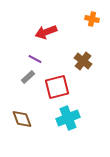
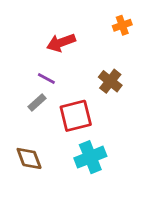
orange cross: (92, 19) -> (122, 25), turned -32

